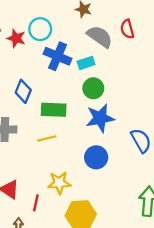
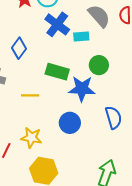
green circle: (93, 88) -> (99, 65), moved
green rectangle: (54, 110) -> (57, 72), moved

